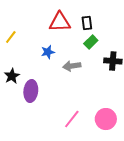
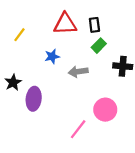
yellow line: (11, 37) -> (20, 35), moved
pink circle: (106, 119) -> (105, 110), moved

